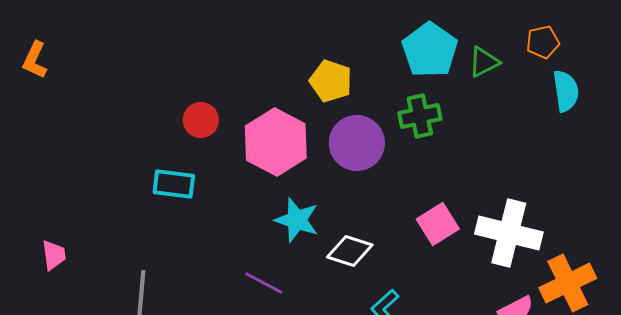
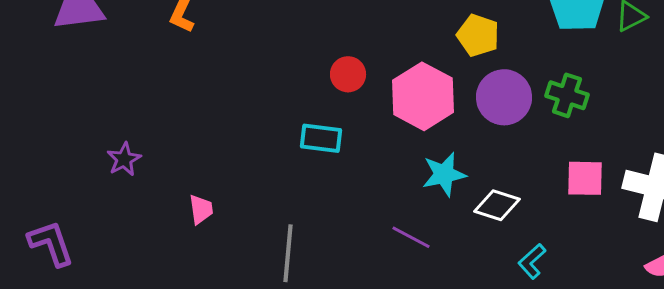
green cross: (420, 116) -> (567, 95), moved, turned 30
cyan star: (297, 220) -> (444, 174), turned -30
pink square: (438, 224) -> (585, 178), turned 33

